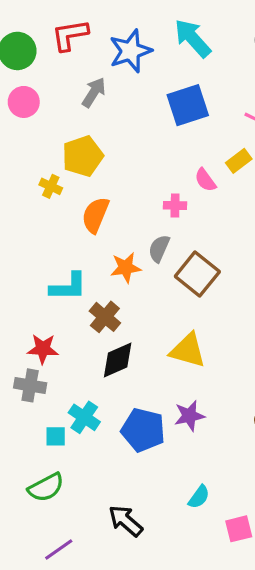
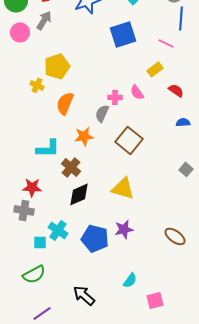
gray arrow: (94, 92) -> (44, 20), moved
pink semicircle: (205, 180) -> (137, 92), moved
gray semicircle: (159, 248) -> (102, 113), moved

